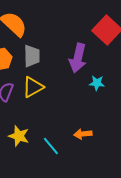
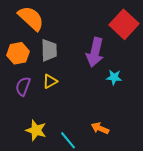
yellow triangle: (33, 87) -> (50, 81), size x0.7
orange arrow: (83, 134) -> (100, 128), turned 30

